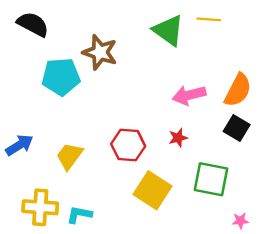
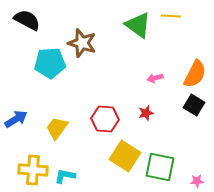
pink arrow: (189, 95) -> (155, 78), size x0.6
green square: (211, 179) -> (160, 167), moved

